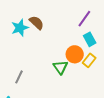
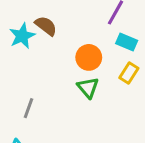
cyan rectangle: (90, 39) -> (127, 42), turned -32
orange circle: (75, 54) -> (89, 57), moved

